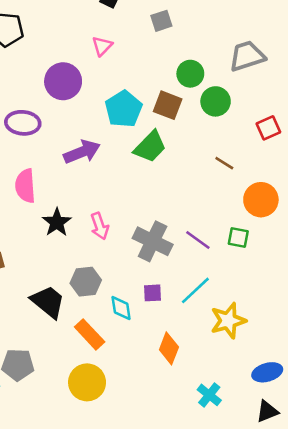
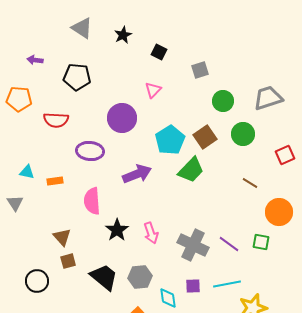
green circle: (190, 74) -> (223, 101), moved
brown square: (168, 105) -> (205, 137), turned 35
cyan line: (195, 290) -> (227, 284), turned 32
black trapezoid: (48, 302) -> (104, 277), moved

